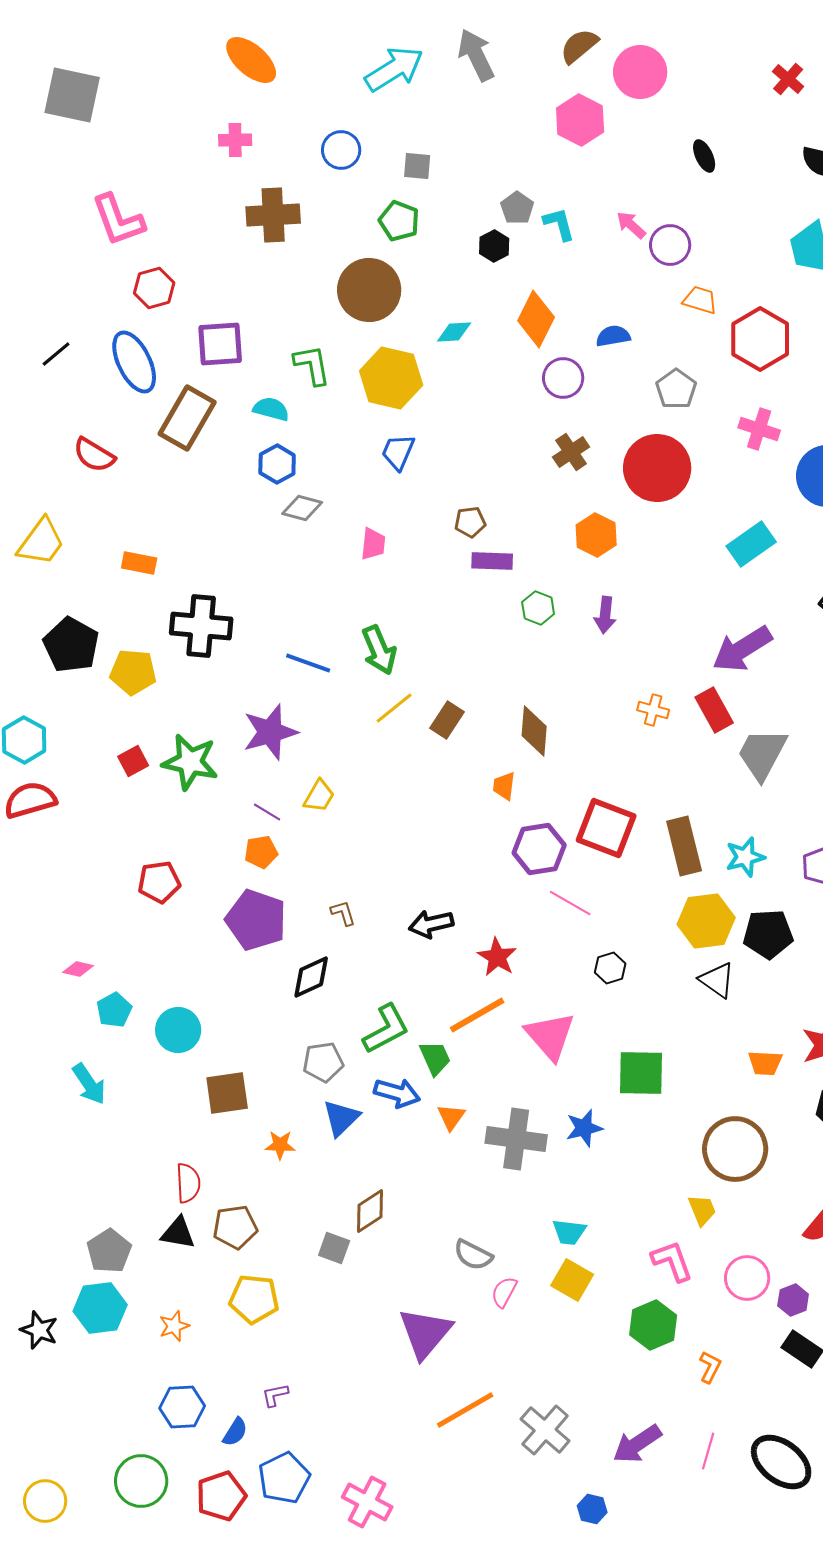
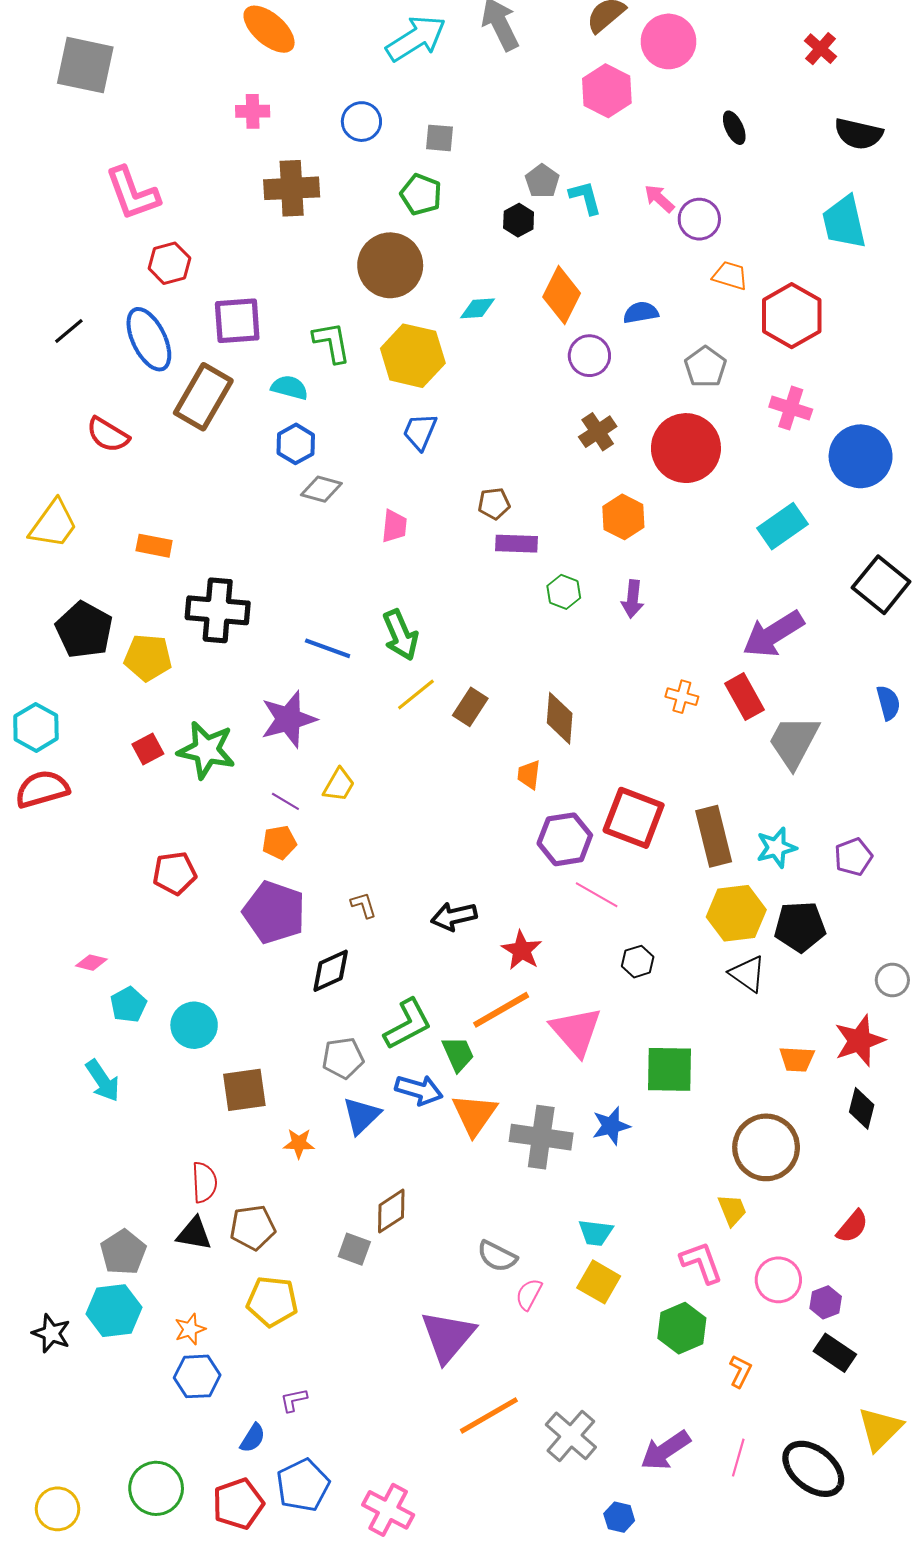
orange triangle: (451, 1117) -> (474, 1115), size x1.6
blue hexagon: (182, 1407) -> (197, 1376), moved

